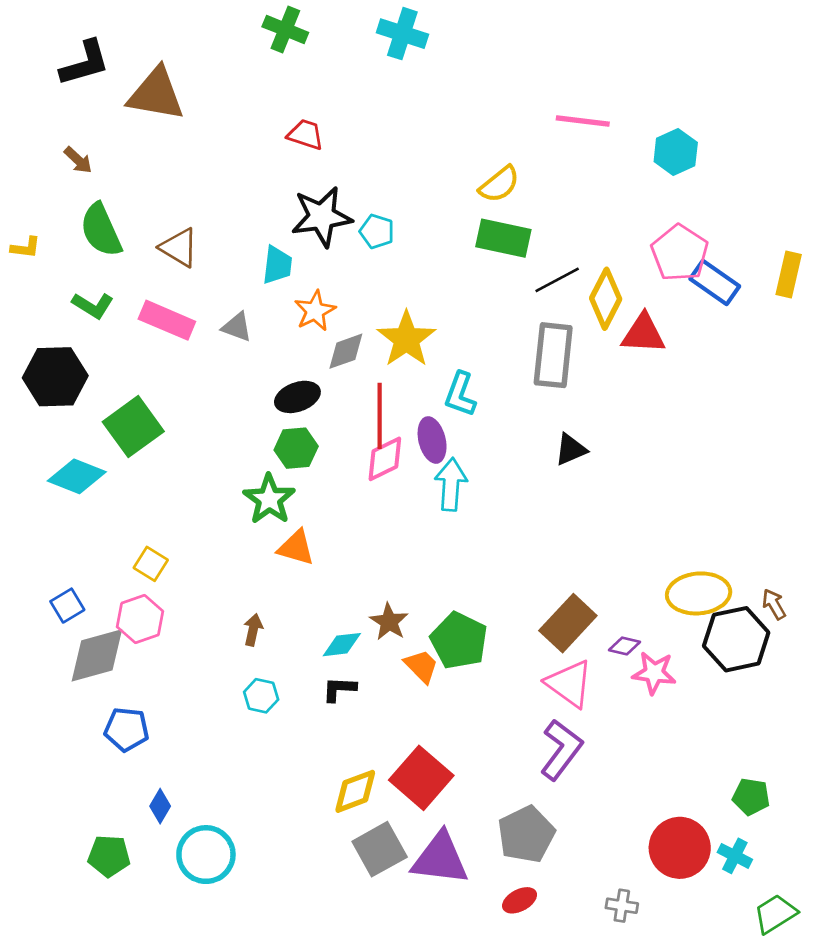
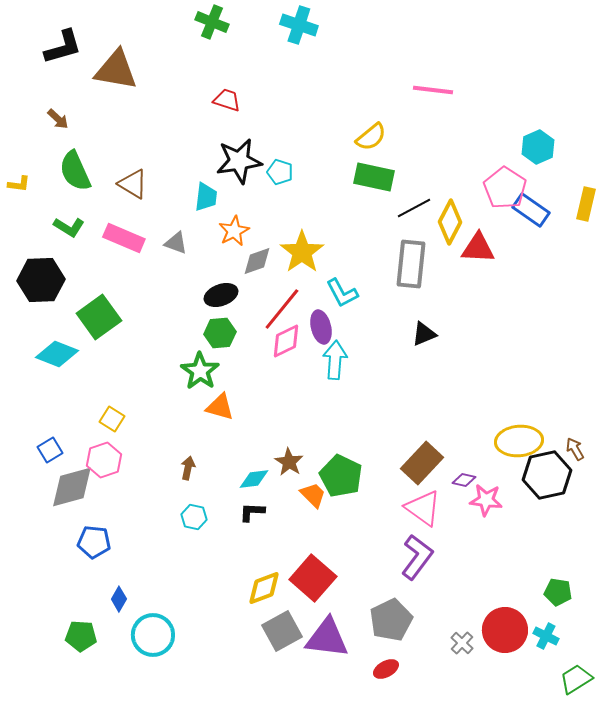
cyan hexagon: (676, 152) -> (538, 147), moved
cyan L-shape: (460, 394) -> (342, 293), turned -48
red line: (380, 416) -> (282, 309), turned 39
gray cross: (622, 906) -> (462, 643), moved, turned 35

